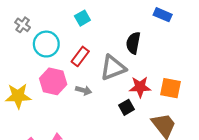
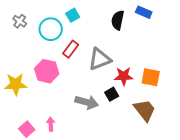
black semicircle: (133, 43) -> (118, 20), moved
cyan circle: (46, 44) -> (51, 29), moved
gray arrow: (84, 90) -> (87, 102), moved, size x1.6

